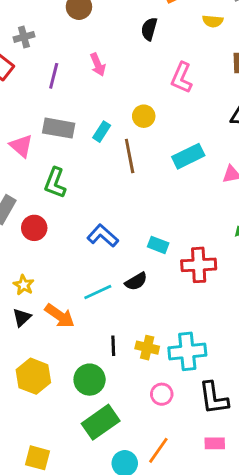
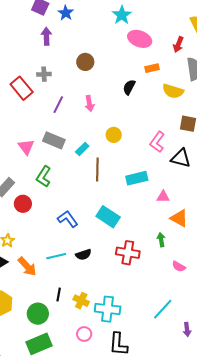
yellow semicircle: (213, 21) -> (173, 91), size x1.5
pink L-shape: (182, 78) -> (157, 142), moved
yellow circle: (144, 116) -> (114, 135), moved
cyan rectangle: (158, 245) -> (108, 217), moved, size x1.6

